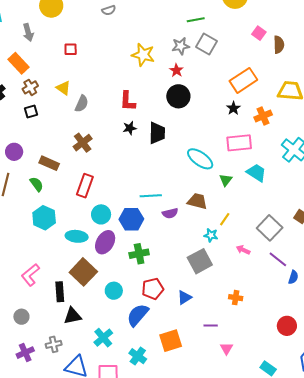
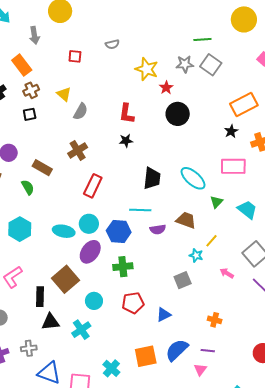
gray semicircle: (109, 10) -> (112, 44), moved
red star: (176, 70) -> (166, 88), moved
black trapezoid: (157, 133) -> (152, 178), moved
cyan trapezoid: (256, 173) -> (247, 210), moved
red rectangle: (85, 186) -> (93, 186), moved
cyan hexagon: (44, 218) -> (20, 229), moved
cyan ellipse: (77, 236) -> (64, 231), moved
gray square: (200, 261) -> (183, 280), size x0.7
blue semicircle: (138, 315) -> (177, 350), moved
purple line: (211, 326) -> (208, 351), moved
cyan cross: (103, 338) -> (81, 330), moved

